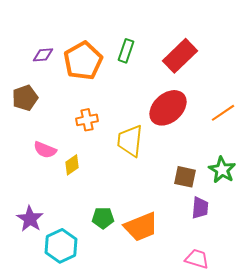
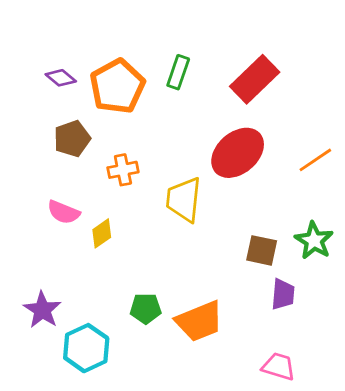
purple diamond: (43, 55) -> (61, 78), turned 45
brown pentagon: (25, 98) -> (72, 139), moved

